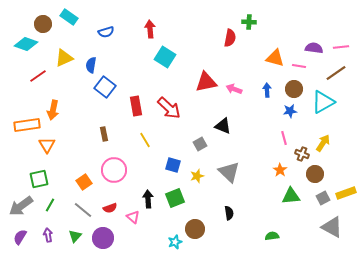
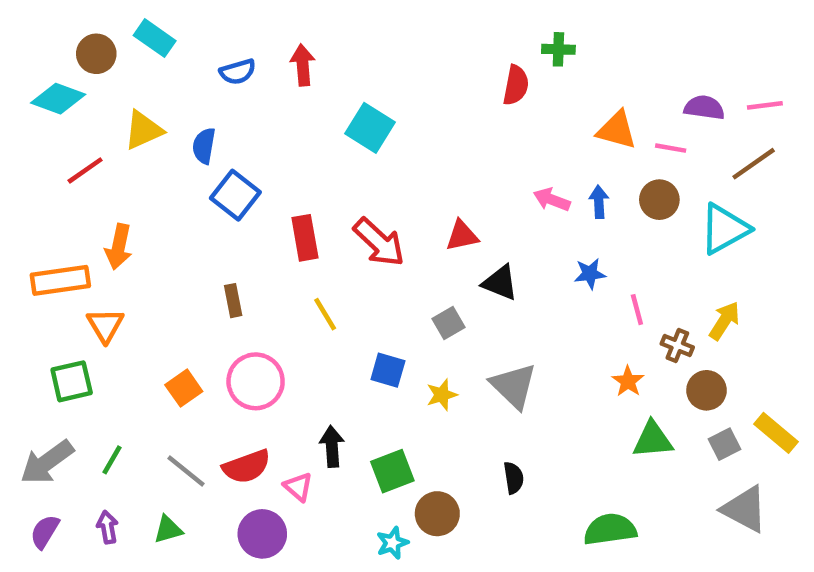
red arrow: (150, 29) -> (303, 65), moved
red triangle: (206, 82) -> (462, 236), moved, size x0.7
pink arrow: (234, 89) -> (552, 200), moved
blue star: (290, 111) -> (590, 274), moved
green square: (39, 179) -> (72, 381), moved
orange square: (84, 182) -> (184, 388), moved
yellow rectangle: (346, 193) -> (776, 433), turned 60
green square: (175, 198) -> (392, 471), moved
red semicircle: (110, 208) -> (247, 467), size x1.5
green triangle: (75, 236) -> (168, 529), turned 32
green semicircle: (272, 236) -> (610, 529), size x1.6
purple circle: (103, 238) -> (262, 534), moved

